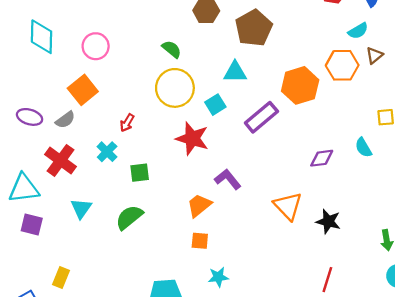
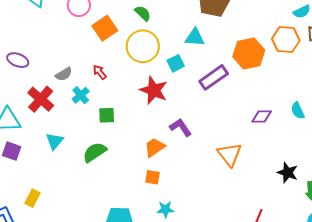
orange square: (83, 90) -> (105, 28), moved
gray semicircle: (65, 120) -> (64, 74), moved
red arrow: (127, 123) -> (100, 72), turned 105
black star: (328, 221) -> (288, 173), moved

